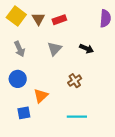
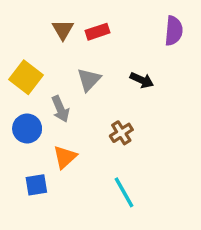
yellow square: (16, 16) -> (26, 77), moved
gray arrow: (20, 49) -> (60, 109), moved
cyan line: (77, 117) -> (124, 192), turned 60

